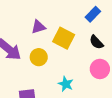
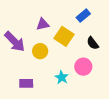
blue rectangle: (93, 14) -> (83, 16), moved
pink circle: (100, 69) -> (83, 67), moved

